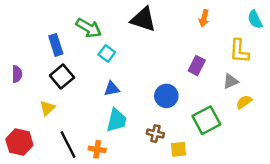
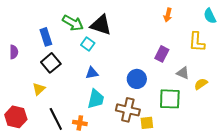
black triangle: (143, 19) -> (101, 25), moved
purple semicircle: (17, 74) -> (14, 52), moved
gray triangle: (231, 81) -> (183, 73), moved, turned 48
green square: (206, 120) -> (170, 99), turned 30
brown cross: (155, 134) -> (128, 110), size x1.6

